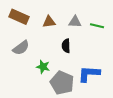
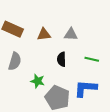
green line: (97, 26) -> (92, 59), moved
gray semicircle: (21, 48) -> (15, 61), turned -36

